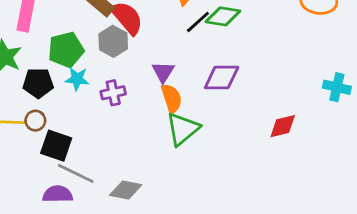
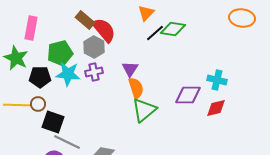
purple diamond: (222, 78) -> (188, 95), moved
cyan star: (77, 79) -> (68, 74), size x1.4
cyan cross: (337, 87) -> (217, 80), moved
purple cross: (113, 93) -> (94, 72), moved

